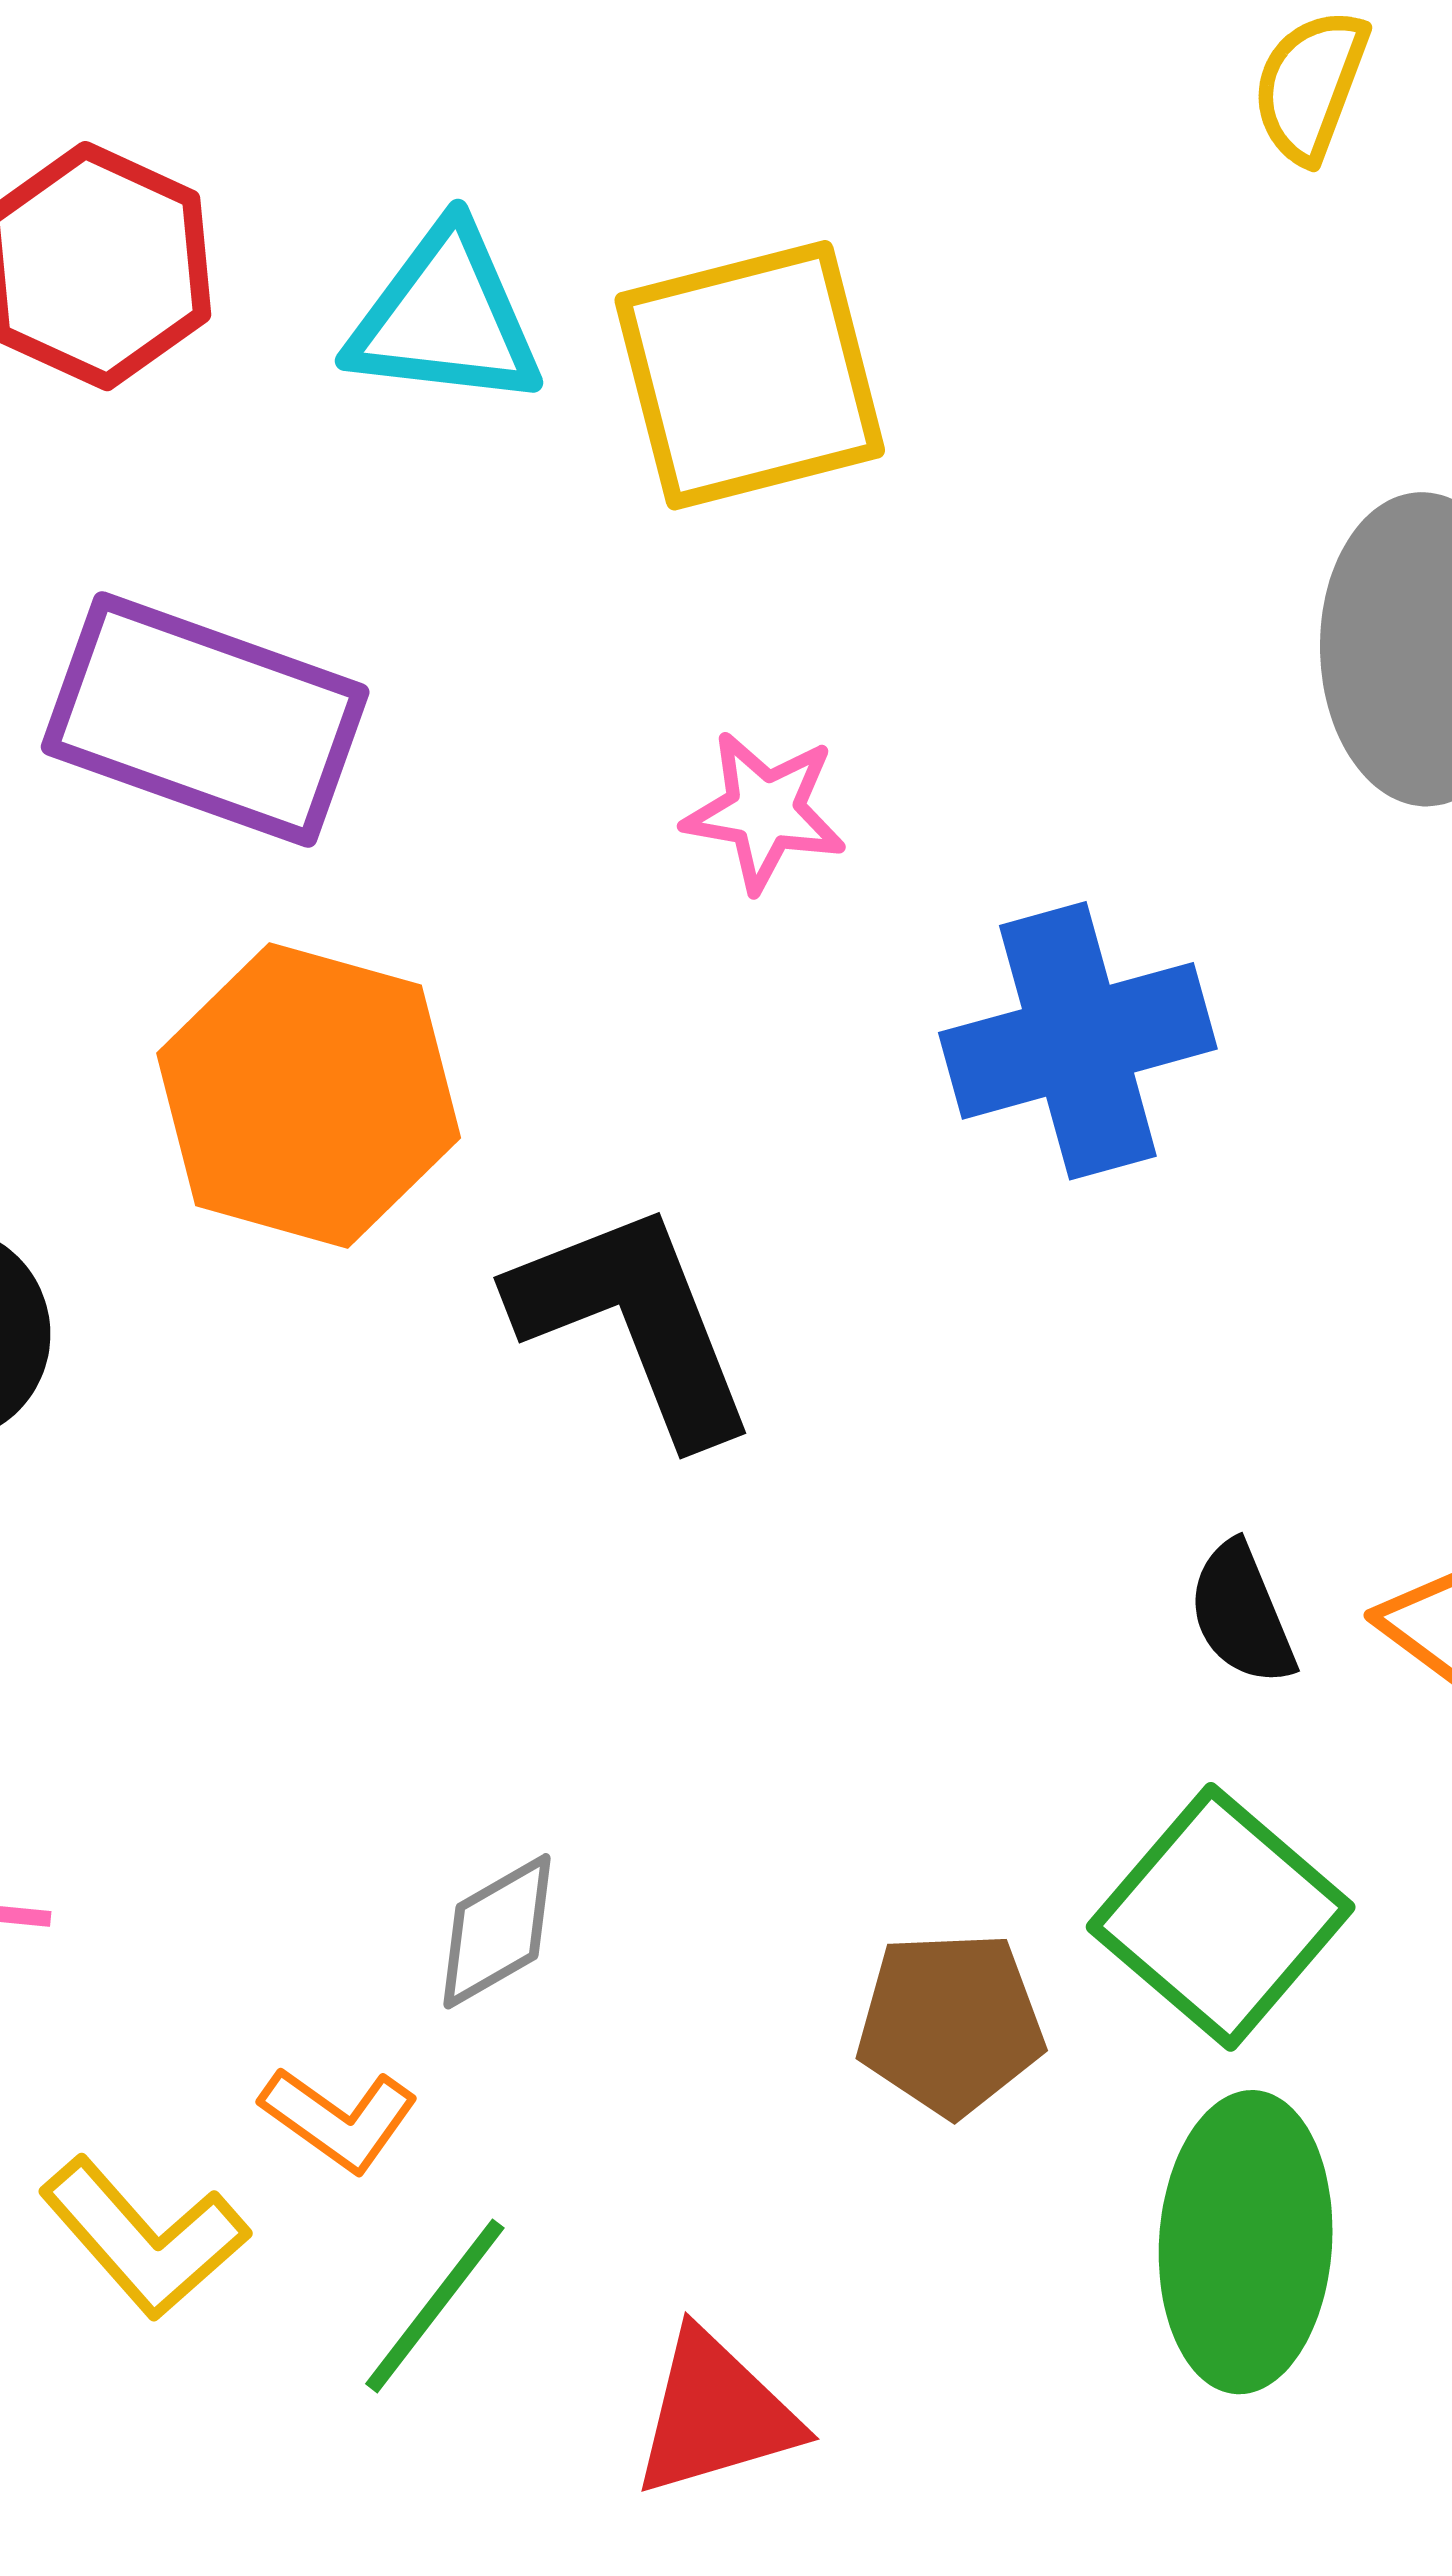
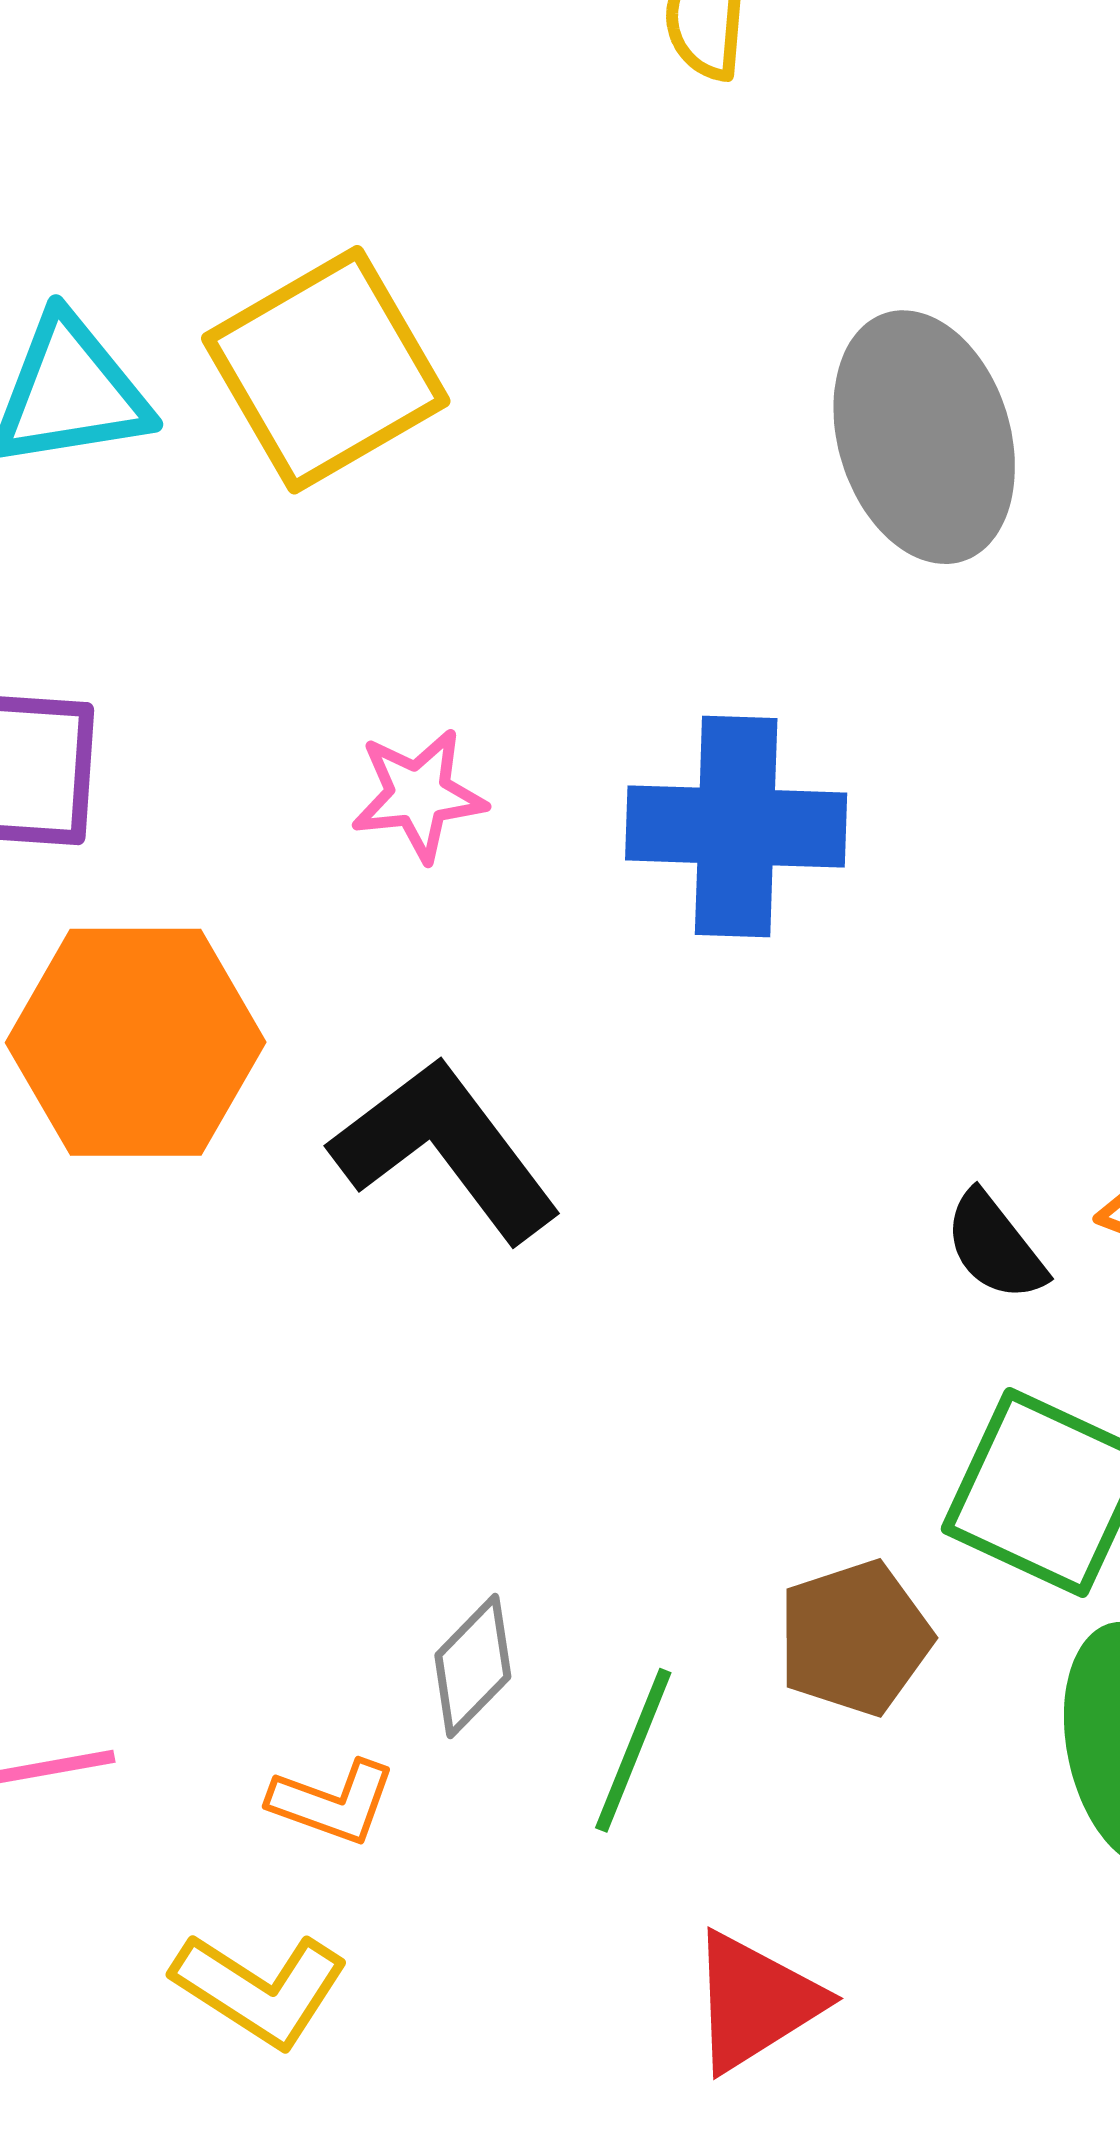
pink star: (765, 811) -> (419, 795), moved
blue cross: (1078, 1041) -> (736, 827), turned 33
orange L-shape: (339, 2119) -> (333, 1802), moved
green line: (435, 2306) -> (633, 1750), moved

